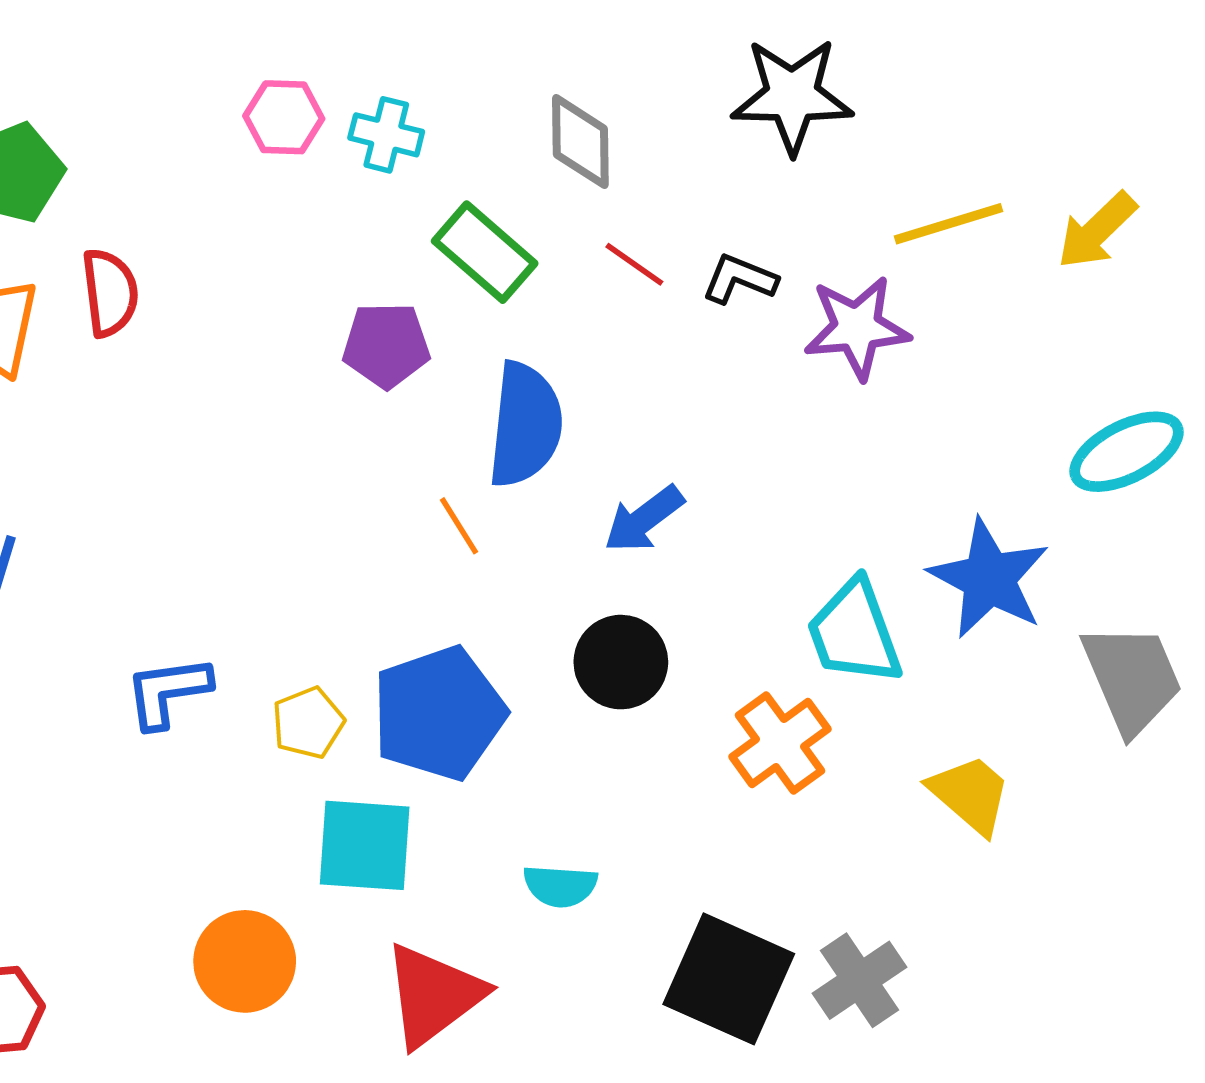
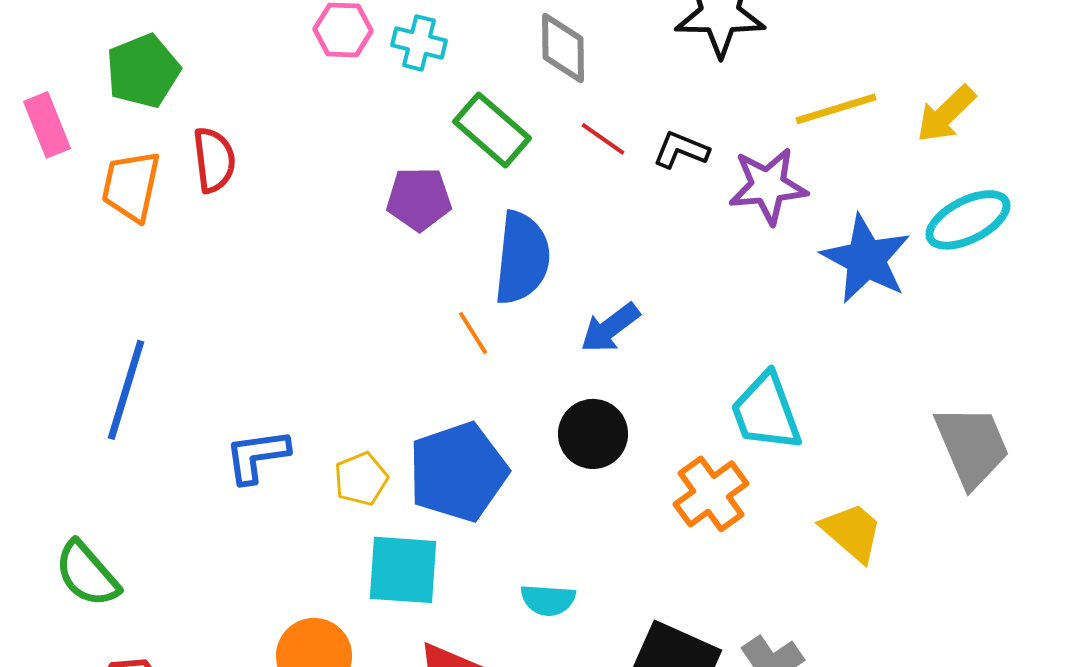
cyan ellipse: (1127, 452) -> (968, 220), moved
blue star: (989, 578) -> (866, 259), moved

